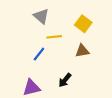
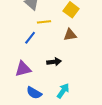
black arrow: (65, 80) -> (54, 62), turned -136

